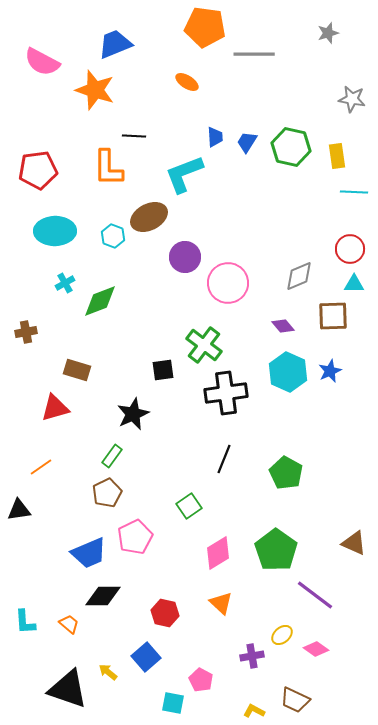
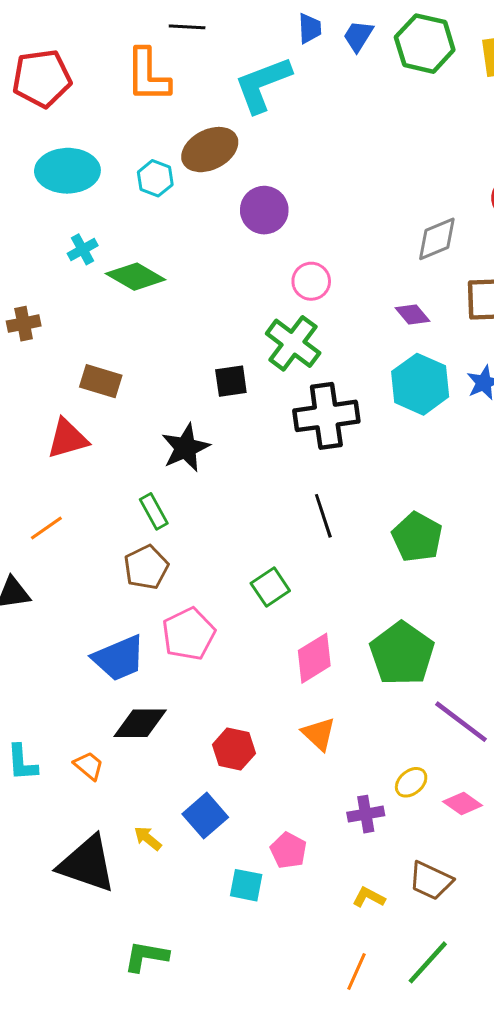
pink circle: (228, 283) -> (311, 281), moved, size x0.6
green diamond: (100, 301) -> (136, 277), turned 51
green rectangle: (112, 456) -> (154, 511), turned -65
black line: (224, 459) -> (323, 516), turned -40

